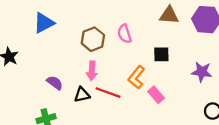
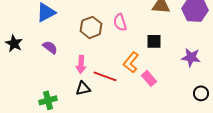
pink arrow: (92, 71) -> (81, 64), moved
purple semicircle: (55, 83) -> (50, 47), moved
black triangle: (82, 95) -> (83, 88), moved

